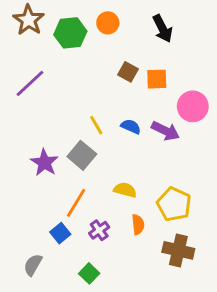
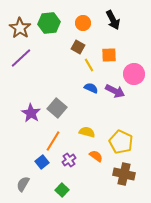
brown star: (29, 20) -> (20, 28), moved
orange circle: (108, 23) -> (83, 23), moved
brown square: (128, 72) -> (78, 47), moved
yellow line: (96, 125) -> (89, 65), moved
orange semicircle: (138, 224) -> (96, 156), turned -48

